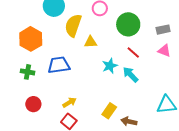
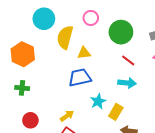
blue trapezoid: (59, 65) -> (80, 78), moved
cyan star: (110, 66) -> (98, 101), moved
cyan arrow: (130, 74) -> (127, 83), turned 144
yellow rectangle: (109, 111) -> (116, 112), moved

